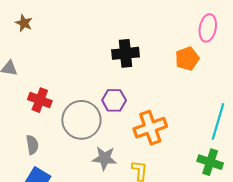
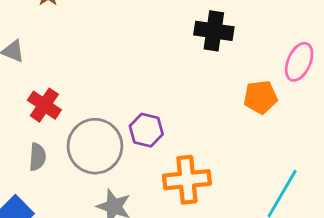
black cross: (125, 53) -> (214, 31), moved
gray semicircle: (32, 145) -> (37, 157), moved

